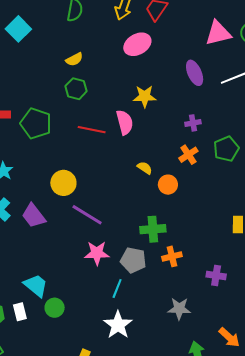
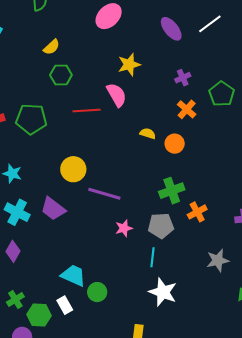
pink star: (97, 253) -> (124, 228), size x0.7

